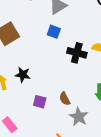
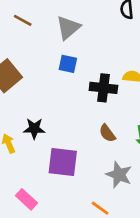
brown semicircle: (65, 99) -> (107, 133), moved
purple square: (40, 102) -> (63, 162), size x1.6

